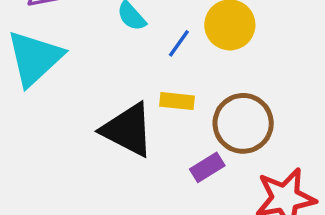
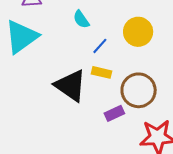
blue line: (179, 43) -> (100, 46), moved

